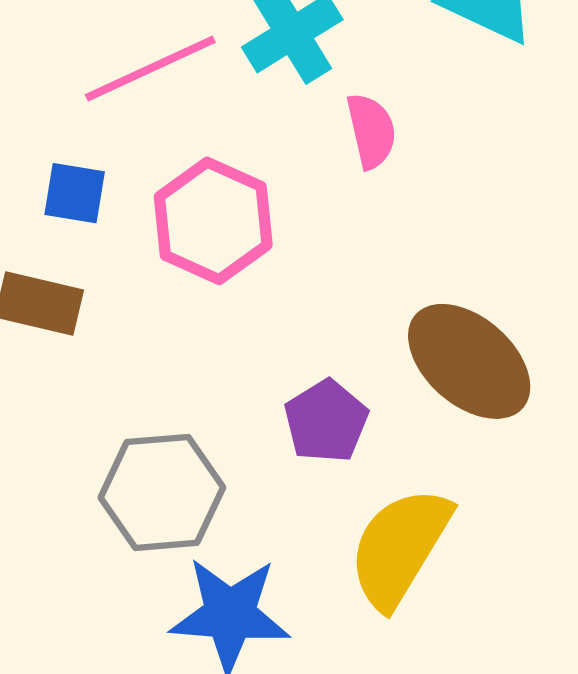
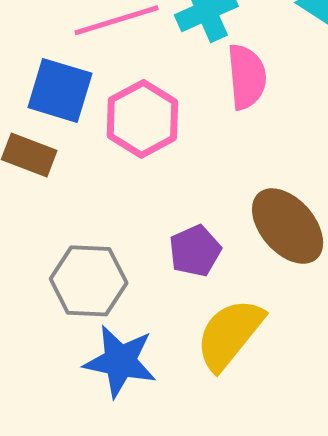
pink semicircle: (371, 131) -> (247, 77), size x1.4
blue square: (75, 193) -> (60, 90), size x1.6

